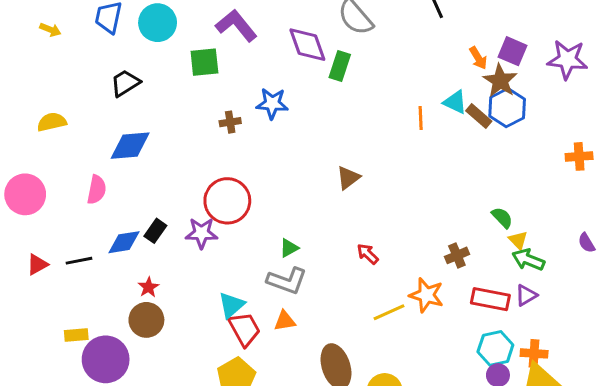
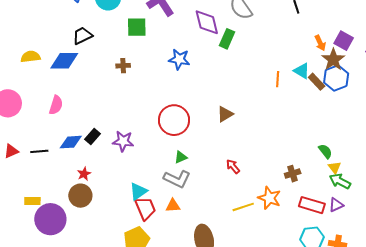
brown cross: (230, 122) -> (123, 66), moved
blue diamond: (130, 146) -> (64, 61), moved
red circle: (227, 201) -> (174, 120), moved

